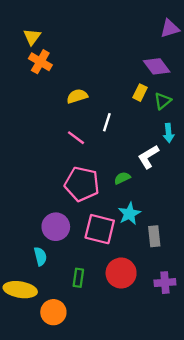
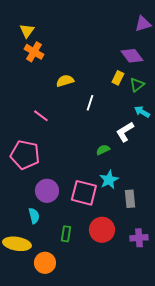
cyan arrow: (169, 133) -> (142, 112), turned 126
pink line: (76, 138) -> (41, 116), moved
pink pentagon: (82, 184) -> (25, 155), moved

